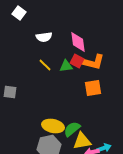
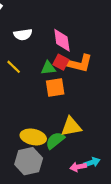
yellow line: (45, 65) -> (14, 67), moved
orange square: (93, 88) -> (55, 87), moved
yellow triangle: (82, 141) -> (71, 127), moved

